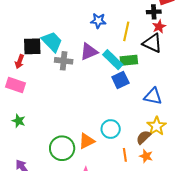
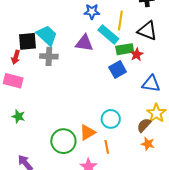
red star: (159, 27) -> (137, 55), moved
purple triangle: (89, 52) -> (84, 43), turned 36
cyan rectangle: (113, 60) -> (108, 34), moved
gray cross: (64, 61) -> (49, 56), moved
orange line: (125, 155) -> (107, 147), moved

